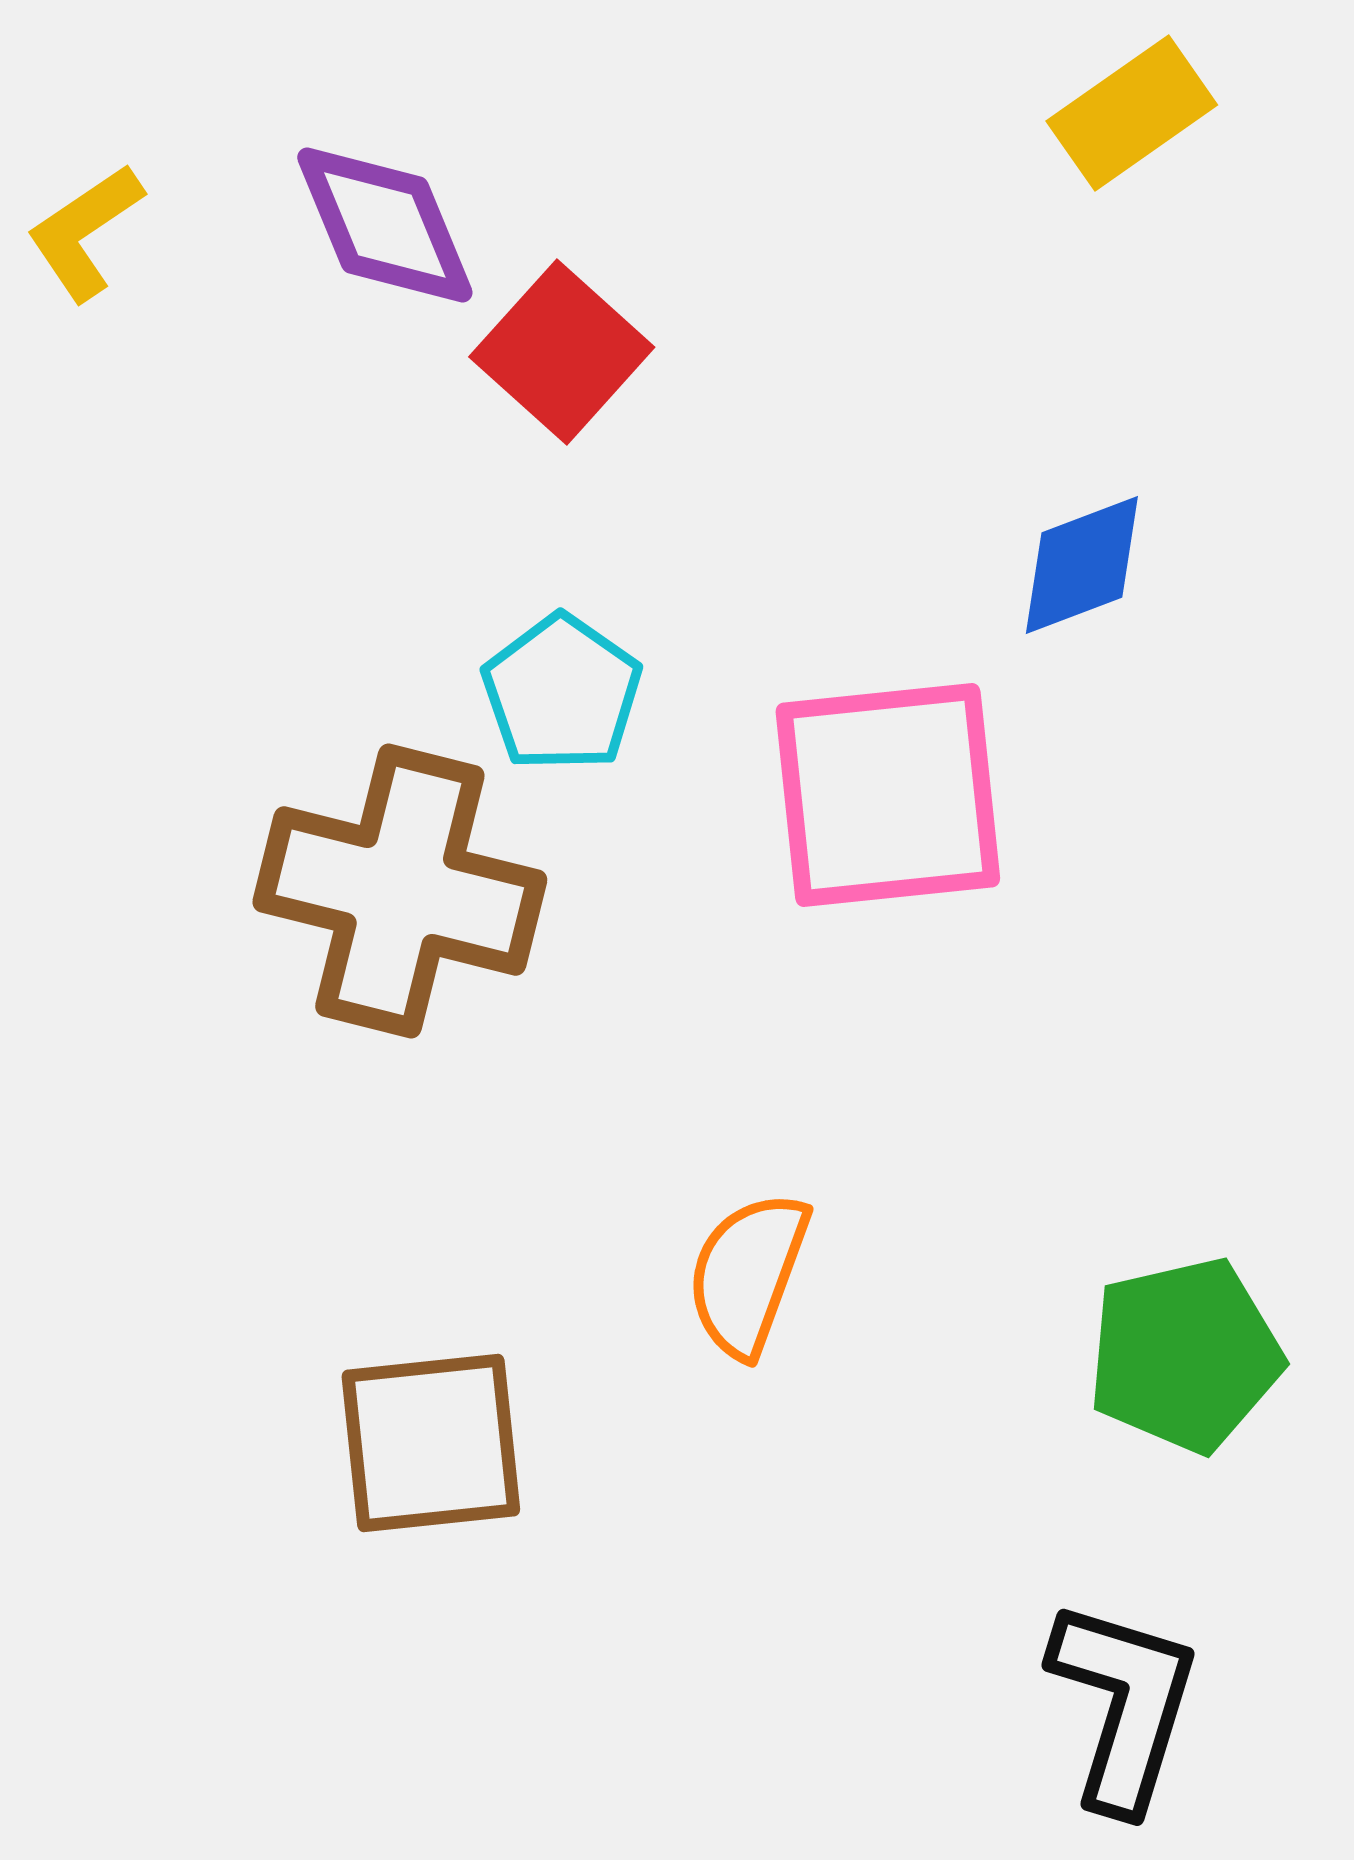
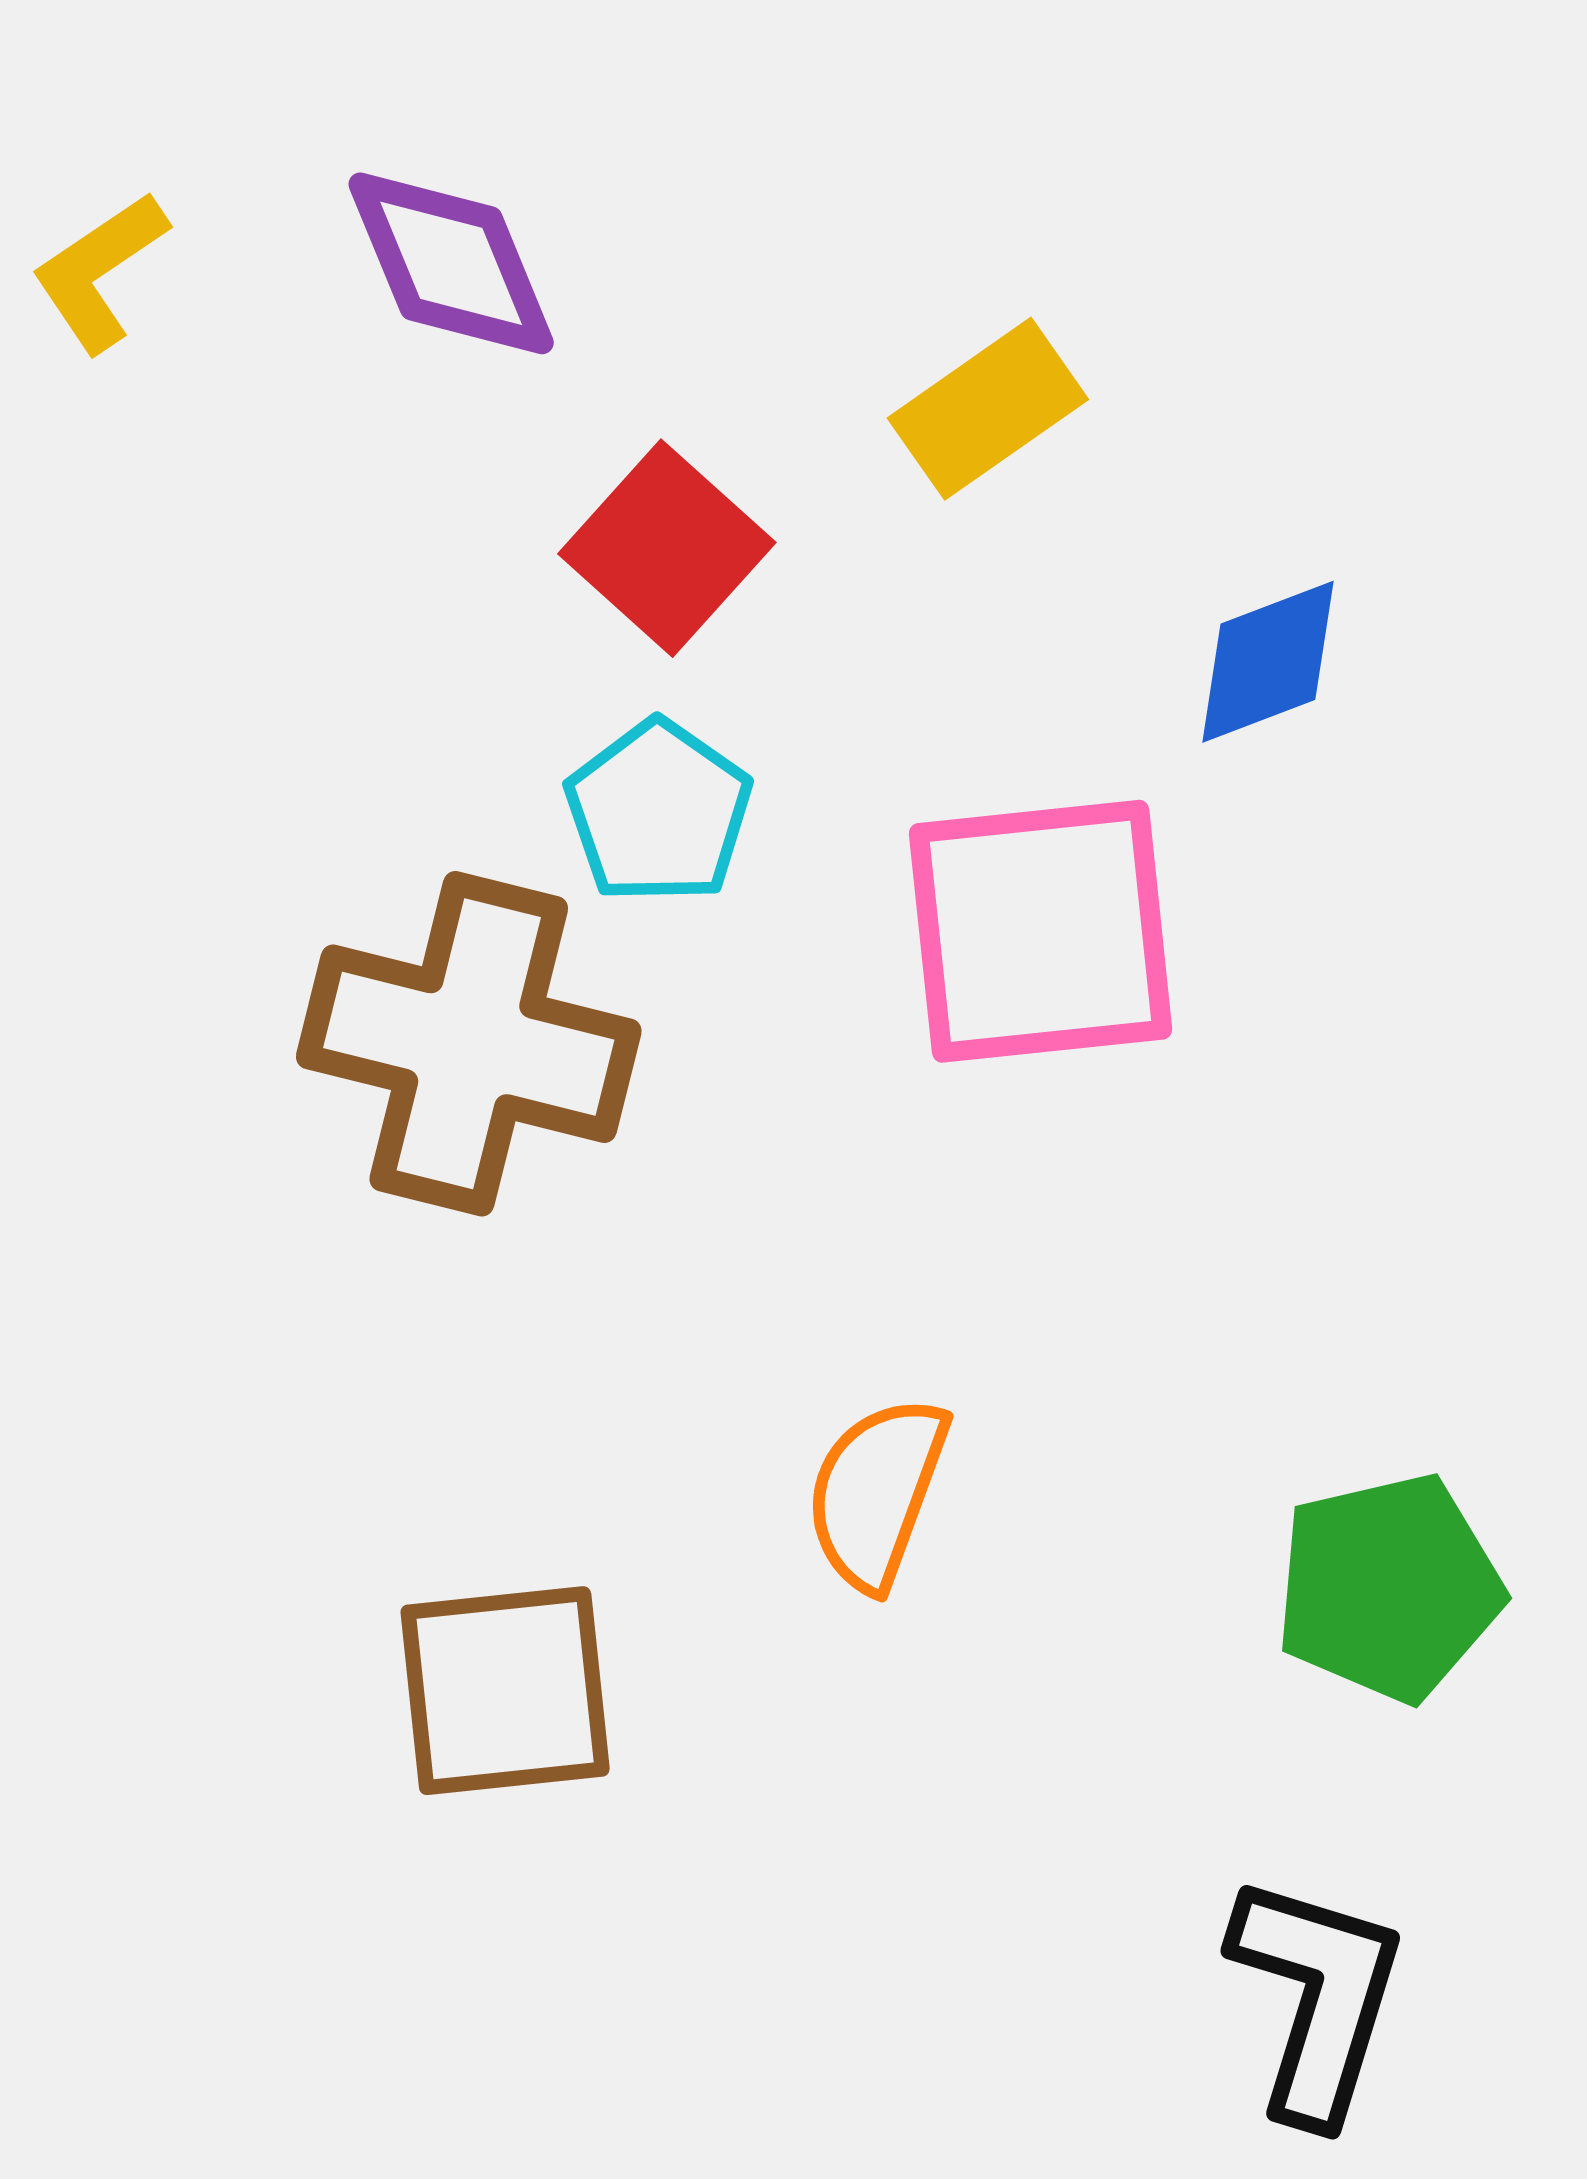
yellow rectangle: (1132, 113) -> (988, 409), moved
red square: (562, 352) -> (667, 548), moved

